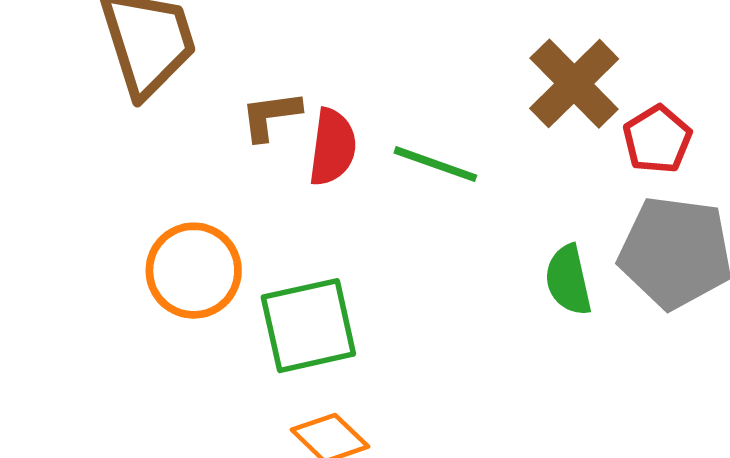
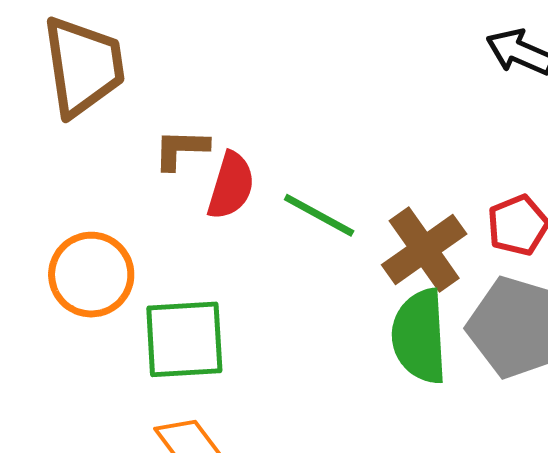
brown cross: (574, 84) -> (424, 249), moved
green semicircle: (568, 280) -> (420, 336), size x1.5

